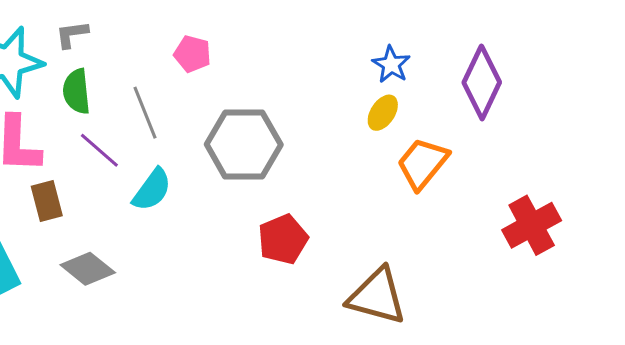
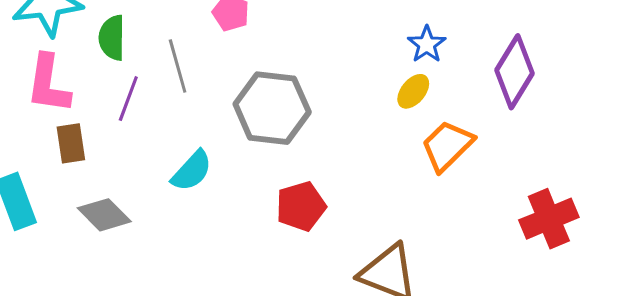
purple line: (99, 150) -> (128, 99), turned 63
cyan semicircle: (152, 190) -> (192, 171), moved

